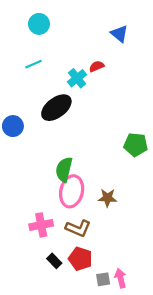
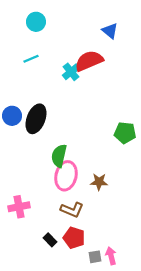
red semicircle: (97, 66) -> (89, 61), size x2.0
black ellipse: (56, 108) -> (36, 119), moved, turned -32
pink cross: (41, 225) -> (19, 207), moved

